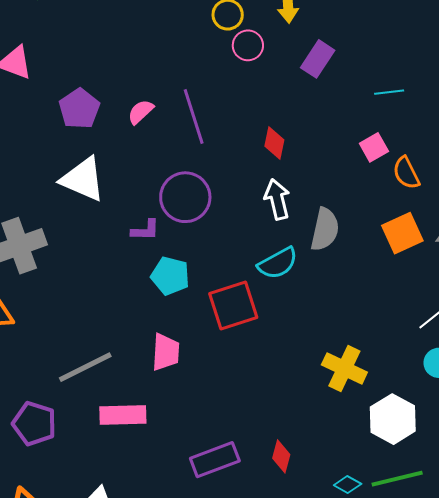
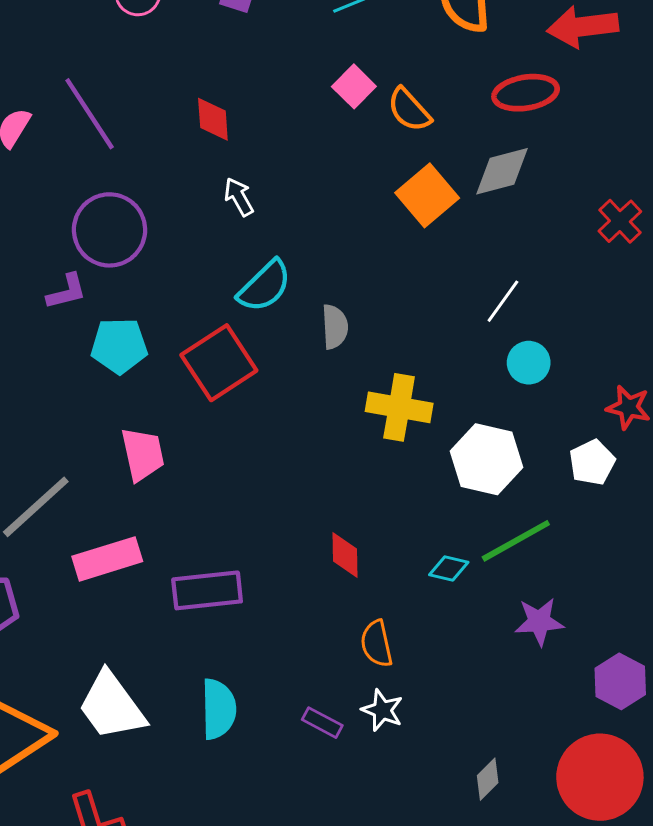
white arrow: (277, 199) -> (239, 197), size x0.7
gray semicircle: (325, 229) -> (335, 327), moved, size x0.7
purple rectangle: (215, 460) -> (207, 590), moved, turned 30

